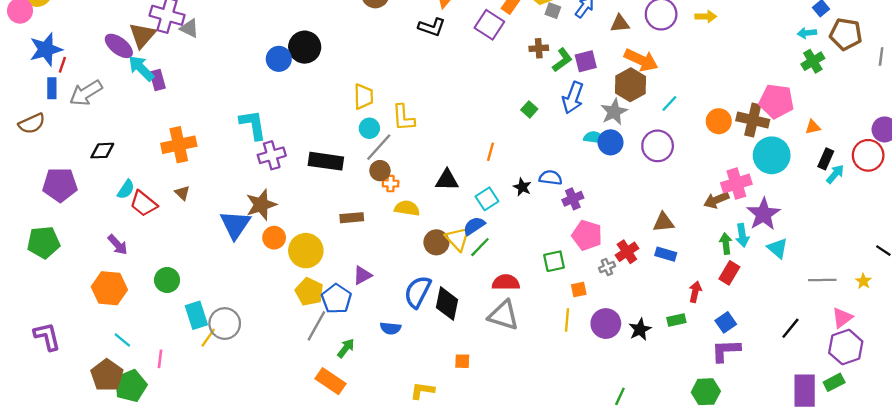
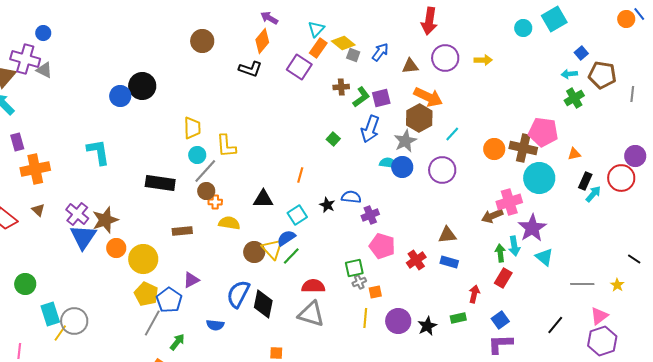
purple rectangle: (158, 80) -> (17, 142), moved
purple cross: (272, 155) -> (77, 214), moved, turned -35
gray cross: (607, 267) -> (359, 282), moved

